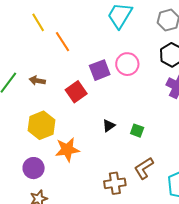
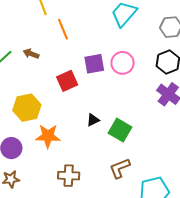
brown arrow: (37, 81) -> (31, 54), moved
green square: (137, 131) -> (120, 130), size x1.6
brown cross: (115, 183) -> (69, 176), moved

